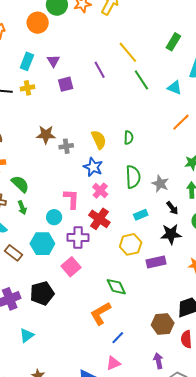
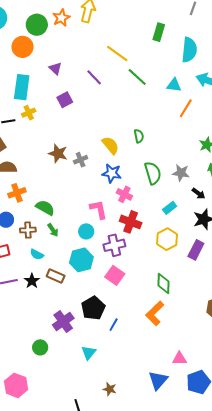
cyan rectangle: (27, 61) -> (22, 87), size x1.4
purple triangle: (53, 61) -> (55, 68), moved
cyan triangle: (175, 88) -> (174, 85), moved
brown star: (46, 135) -> (58, 153), turned 30
purple rectangle: (156, 262) -> (196, 250), turned -36
green diamond: (116, 287) -> (164, 284), turned 40
blue line: (118, 338) -> (114, 325), moved
pink triangle: (113, 363) -> (179, 359), turned 35

